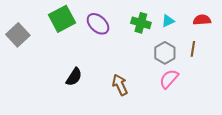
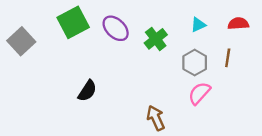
green cross: (141, 23) -> (156, 39), moved, turned 36
brown arrow: (120, 85) -> (156, 118), moved

